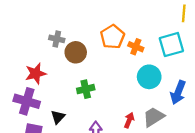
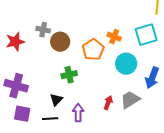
orange pentagon: (112, 37) -> (93, 50), moved
red star: (36, 73) -> (15, 42), moved
black triangle: (58, 117) -> (56, 100), moved

